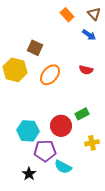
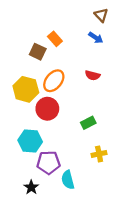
orange rectangle: (67, 15) -> (55, 39), moved
yellow hexagon: (15, 70) -> (26, 89), moved
red circle: (61, 126) -> (47, 109), moved
cyan semicircle: (63, 167) -> (68, 180), turned 48

